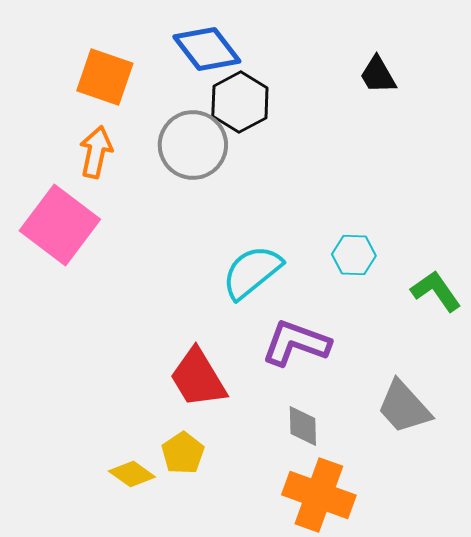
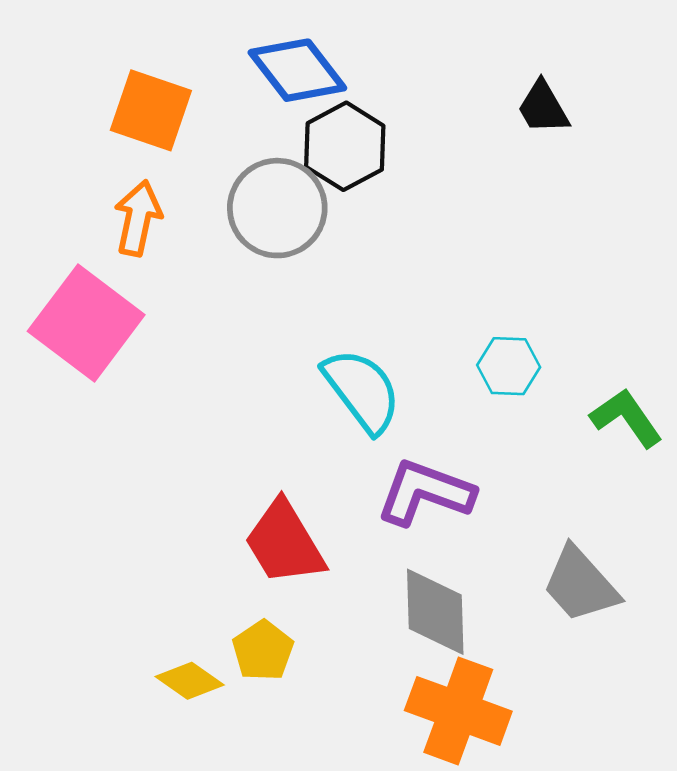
cyan semicircle: (252, 272) -> (362, 391), turned 92
gray diamond: (303, 426) -> (435, 612), size x1.5

